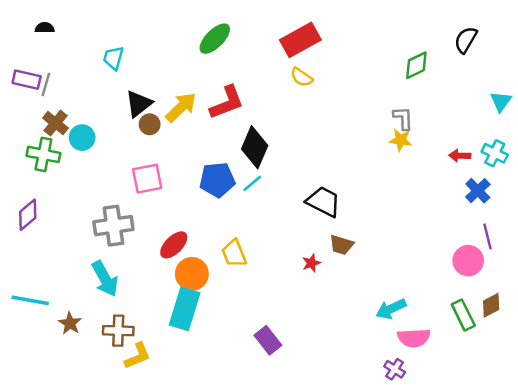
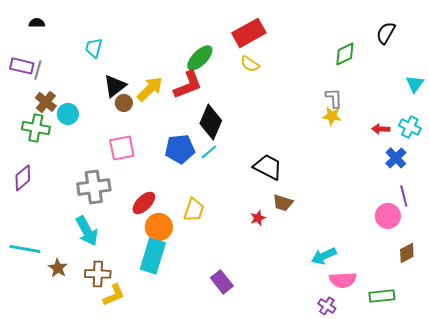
green ellipse: (215, 39) -> (200, 58), moved
yellow trapezoid: (234, 253) -> (194, 210), turned -140
green rectangle: (463, 315) -> (382, 296), moved, turned -70

